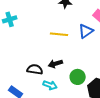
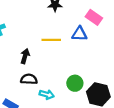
blue triangle: (86, 31) -> (79, 34), turned 42
black arrow: (55, 64) -> (25, 56), moved, turned 128

